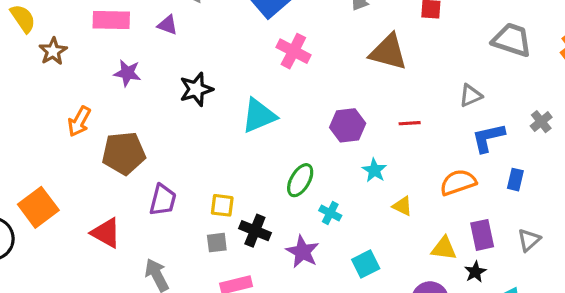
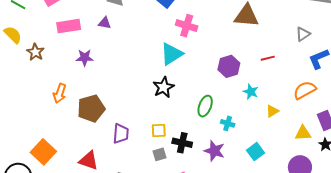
black star: (196, 89) -> (164, 87), moved
cyan triangle: (259, 116) -> (172, 54), moved
yellow triangle: (402, 206) -> (272, 111), turned -48

